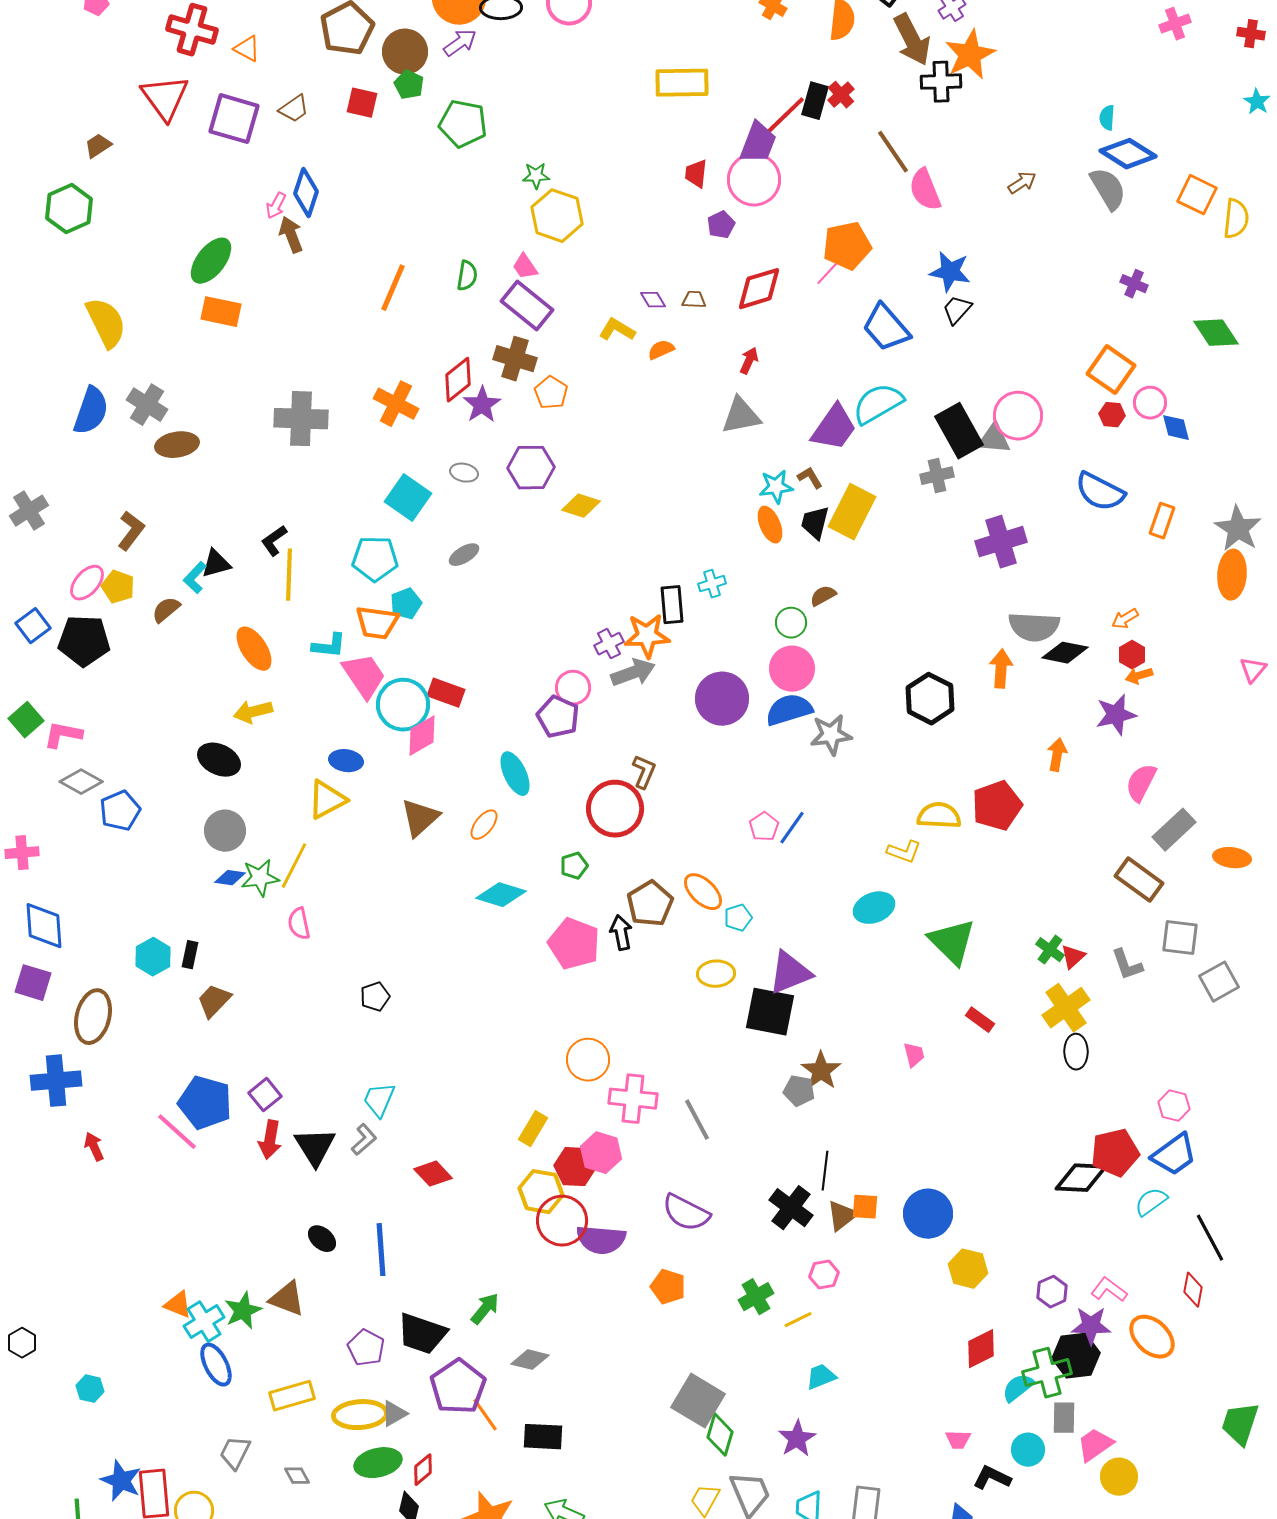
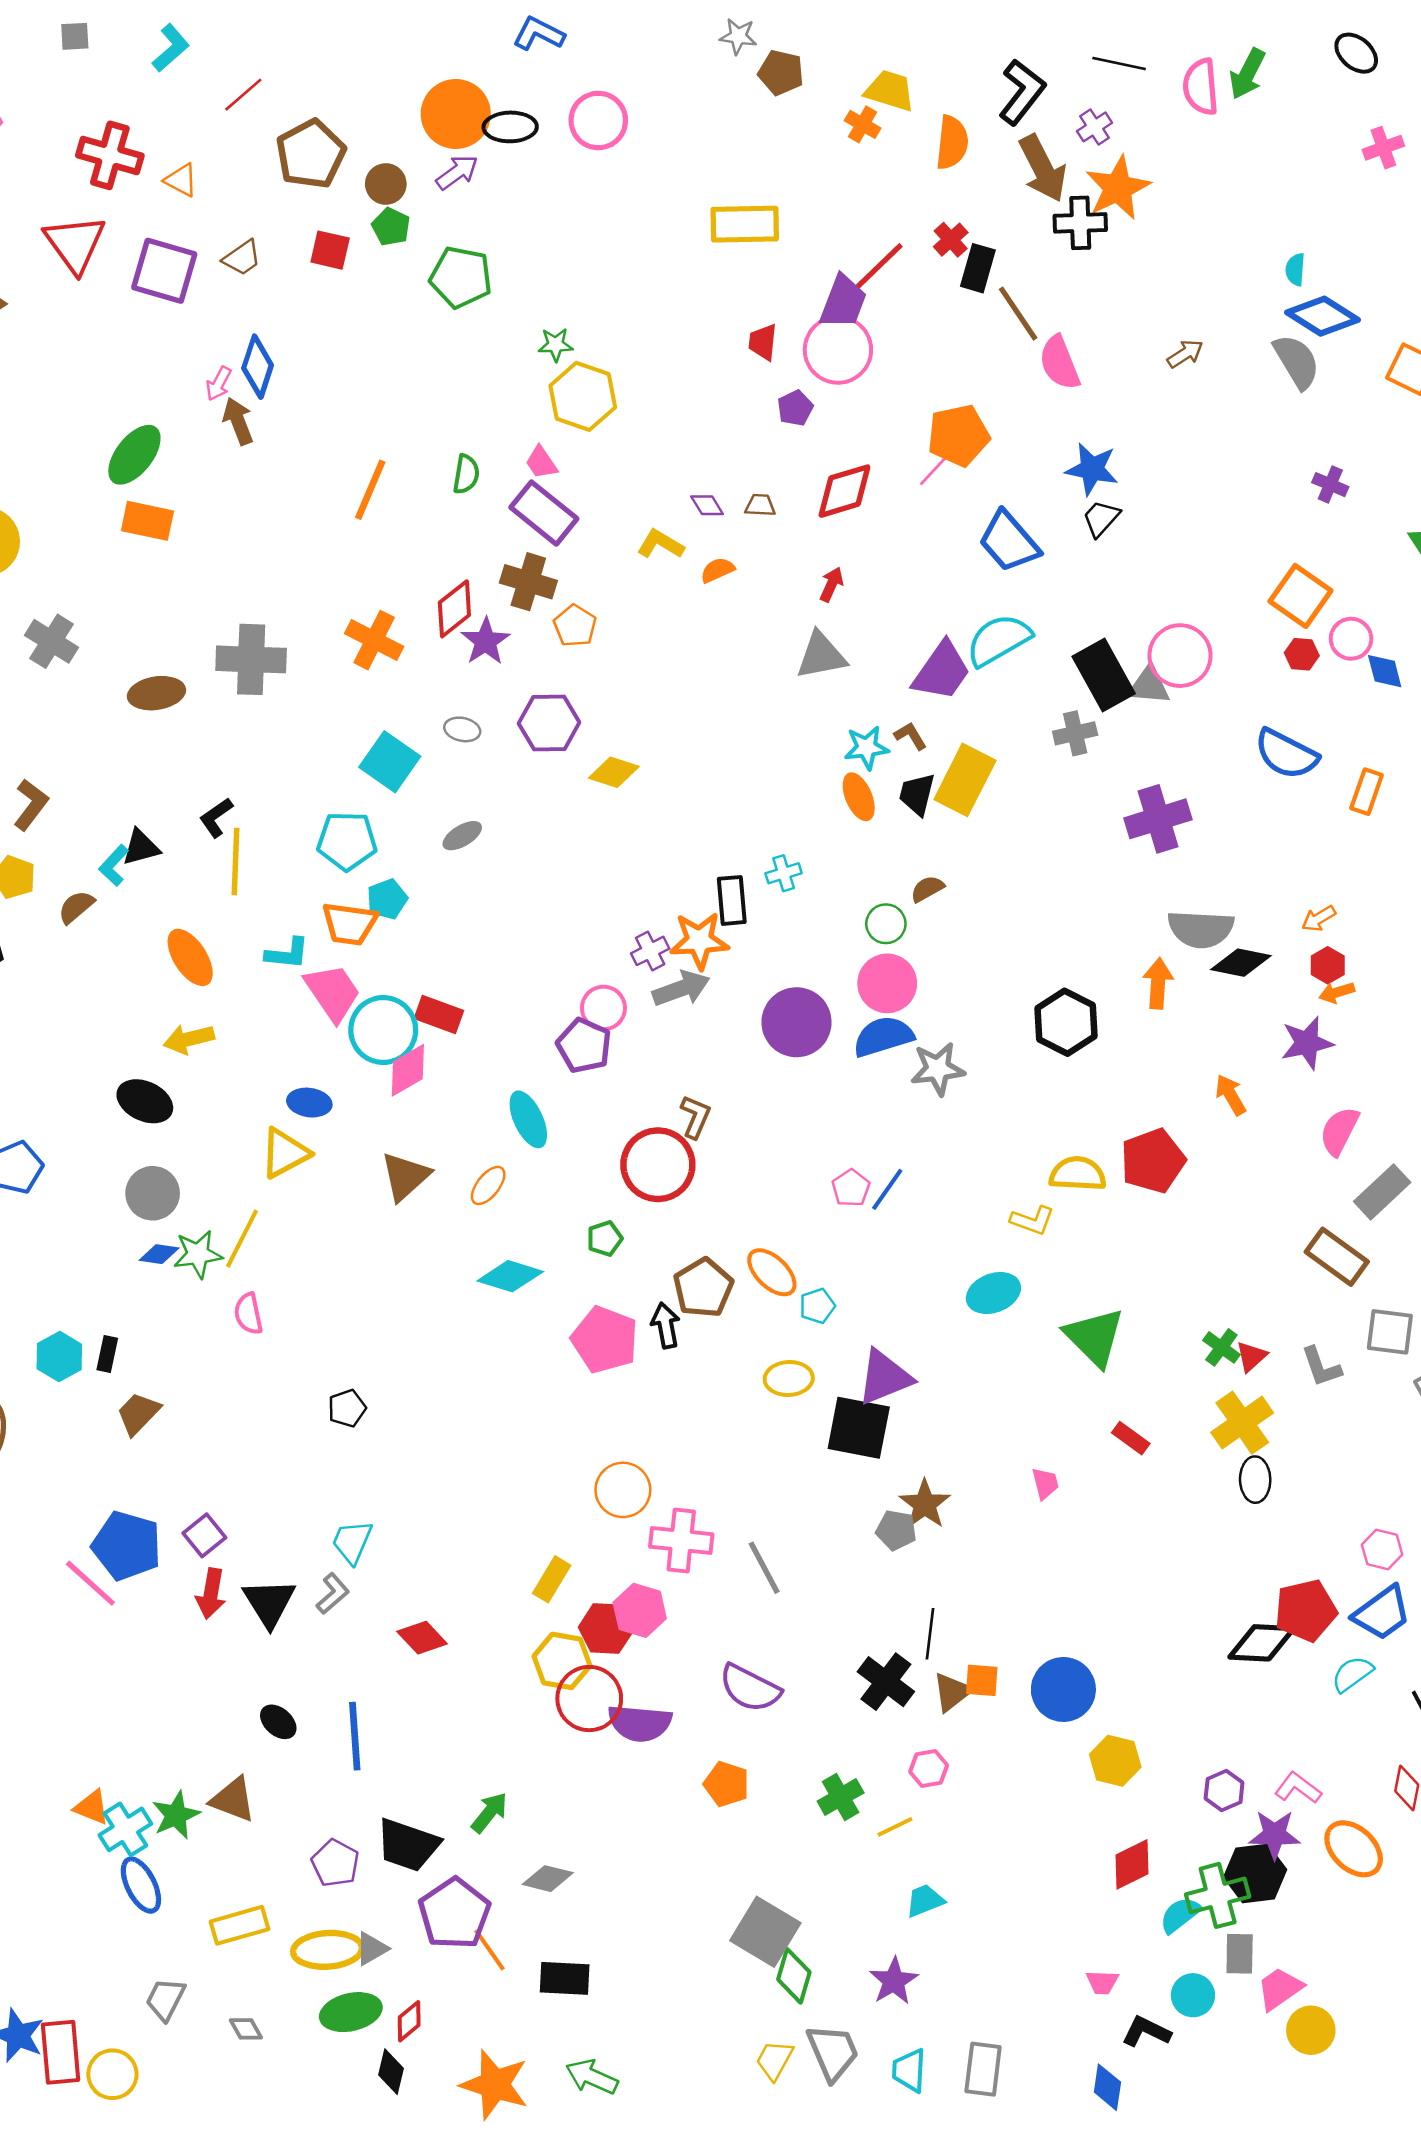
brown circle: (405, 52) -> (386, 184), size x0.7
black rectangle: (815, 101) -> (978, 268), moved
brown ellipse: (177, 445) -> (156, 693), moved
orange arrow: (1057, 755) -> (1231, 1095), turned -40

